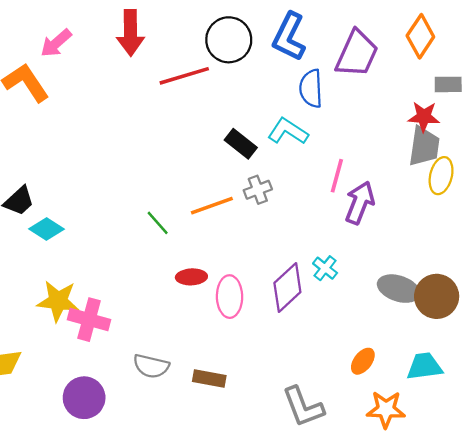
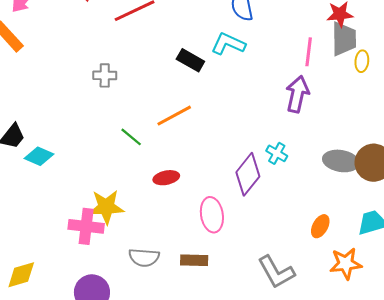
pink line: (337, 176) -> (309, 52), moved
yellow ellipse: (441, 176) -> (362, 61), size x0.7
gray cross: (258, 190) -> (105, 75), moved, turned 30
pink ellipse: (230, 297) -> (212, 215), moved
yellow star: (58, 301) -> (106, 207), moved

